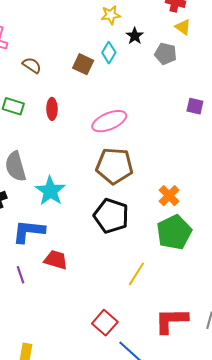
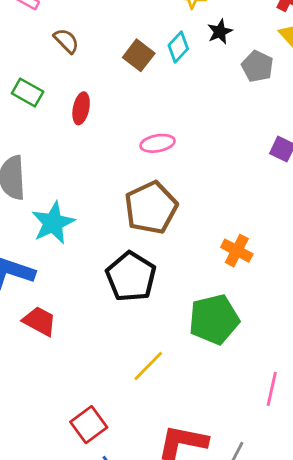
pink ellipse: (109, 121) -> (158, 143), size x0.7
brown pentagon: (114, 166) -> (151, 208), turned 30
orange cross: (169, 196) -> (237, 251), moved, turned -30

